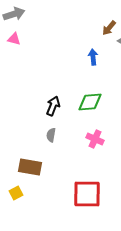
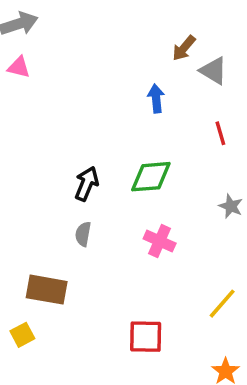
red square: (87, 194) -> (146, 337), size x0.7

